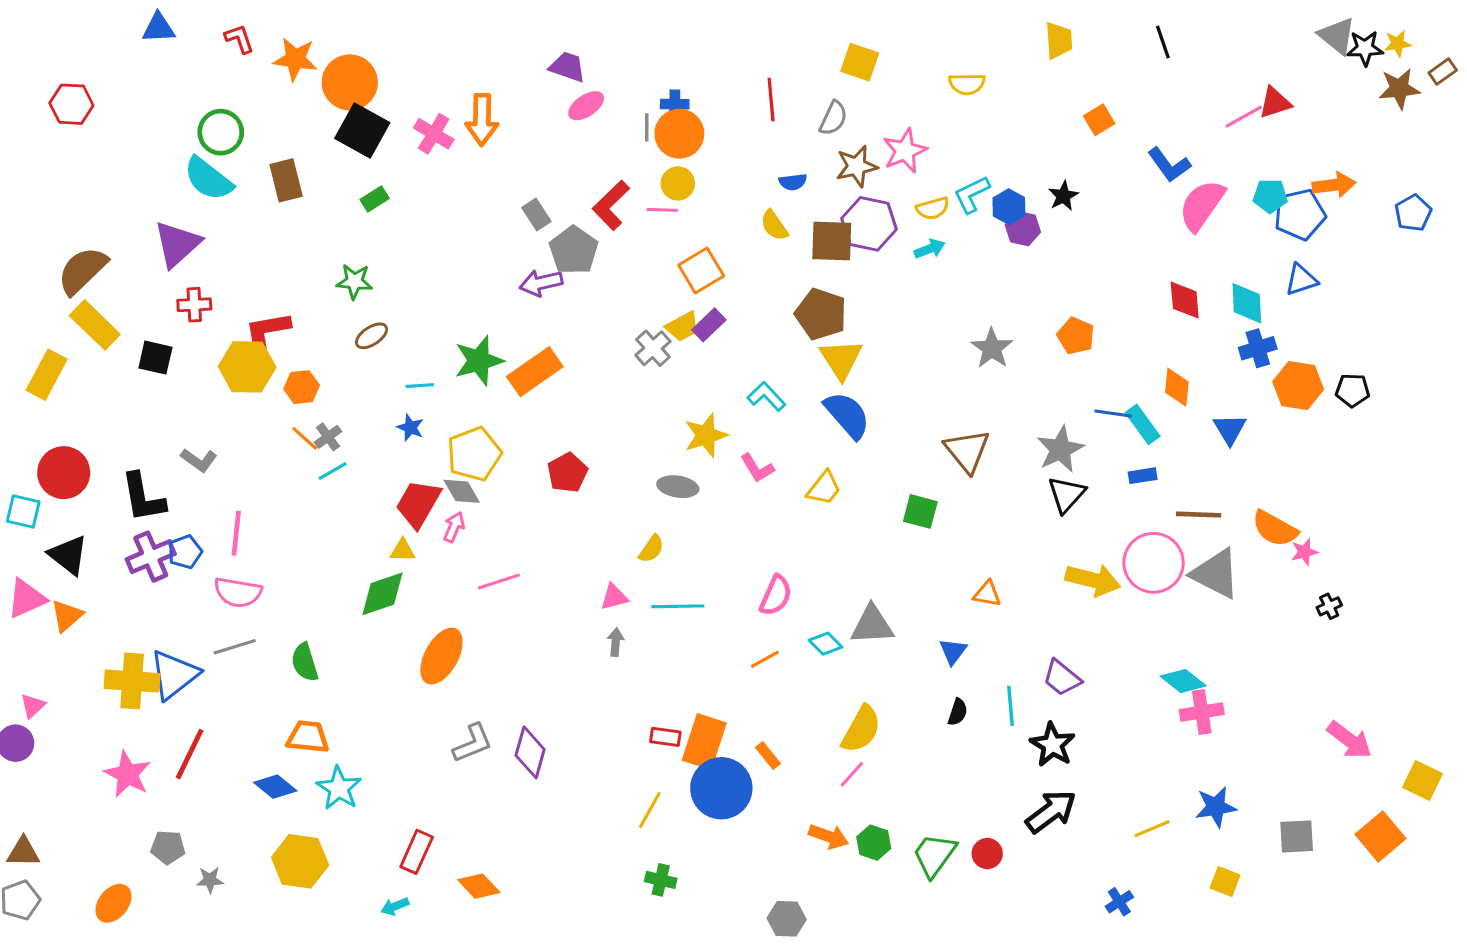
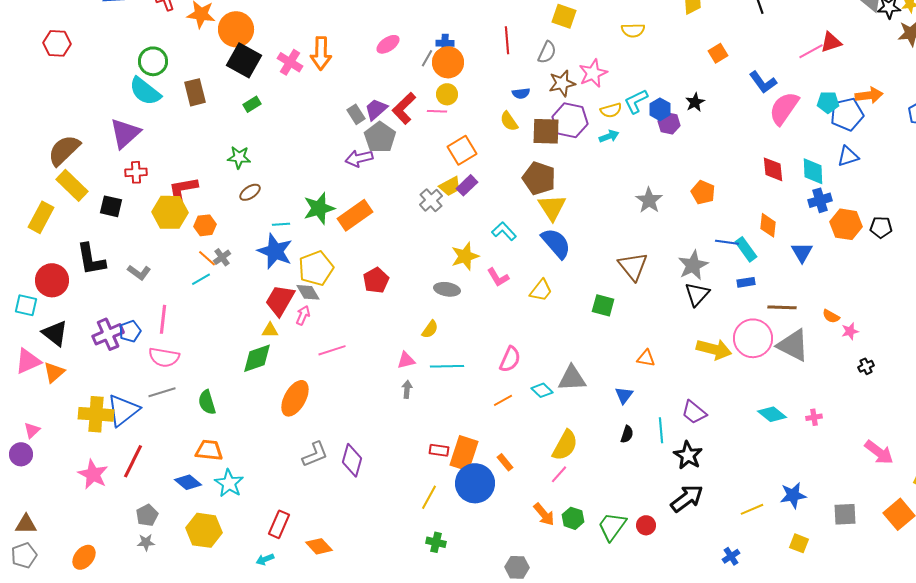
purple trapezoid: (567, 67) -> (376, 109), moved, turned -60
gray line: (647, 127) -> (427, 58), turned 30
blue star: (410, 428) -> (275, 251), size x2.0
cyan line: (333, 471) -> (201, 279), moved
black L-shape: (143, 498) -> (91, 259), moved
orange semicircle: (1275, 529) -> (831, 316), size x0.6
pink cross: (1202, 712) -> (814, 417), moved, size x0.6
orange arrow: (829, 836) -> (544, 514), turned 30
gray pentagon: (168, 847) -> (147, 515), moved, turned -30

